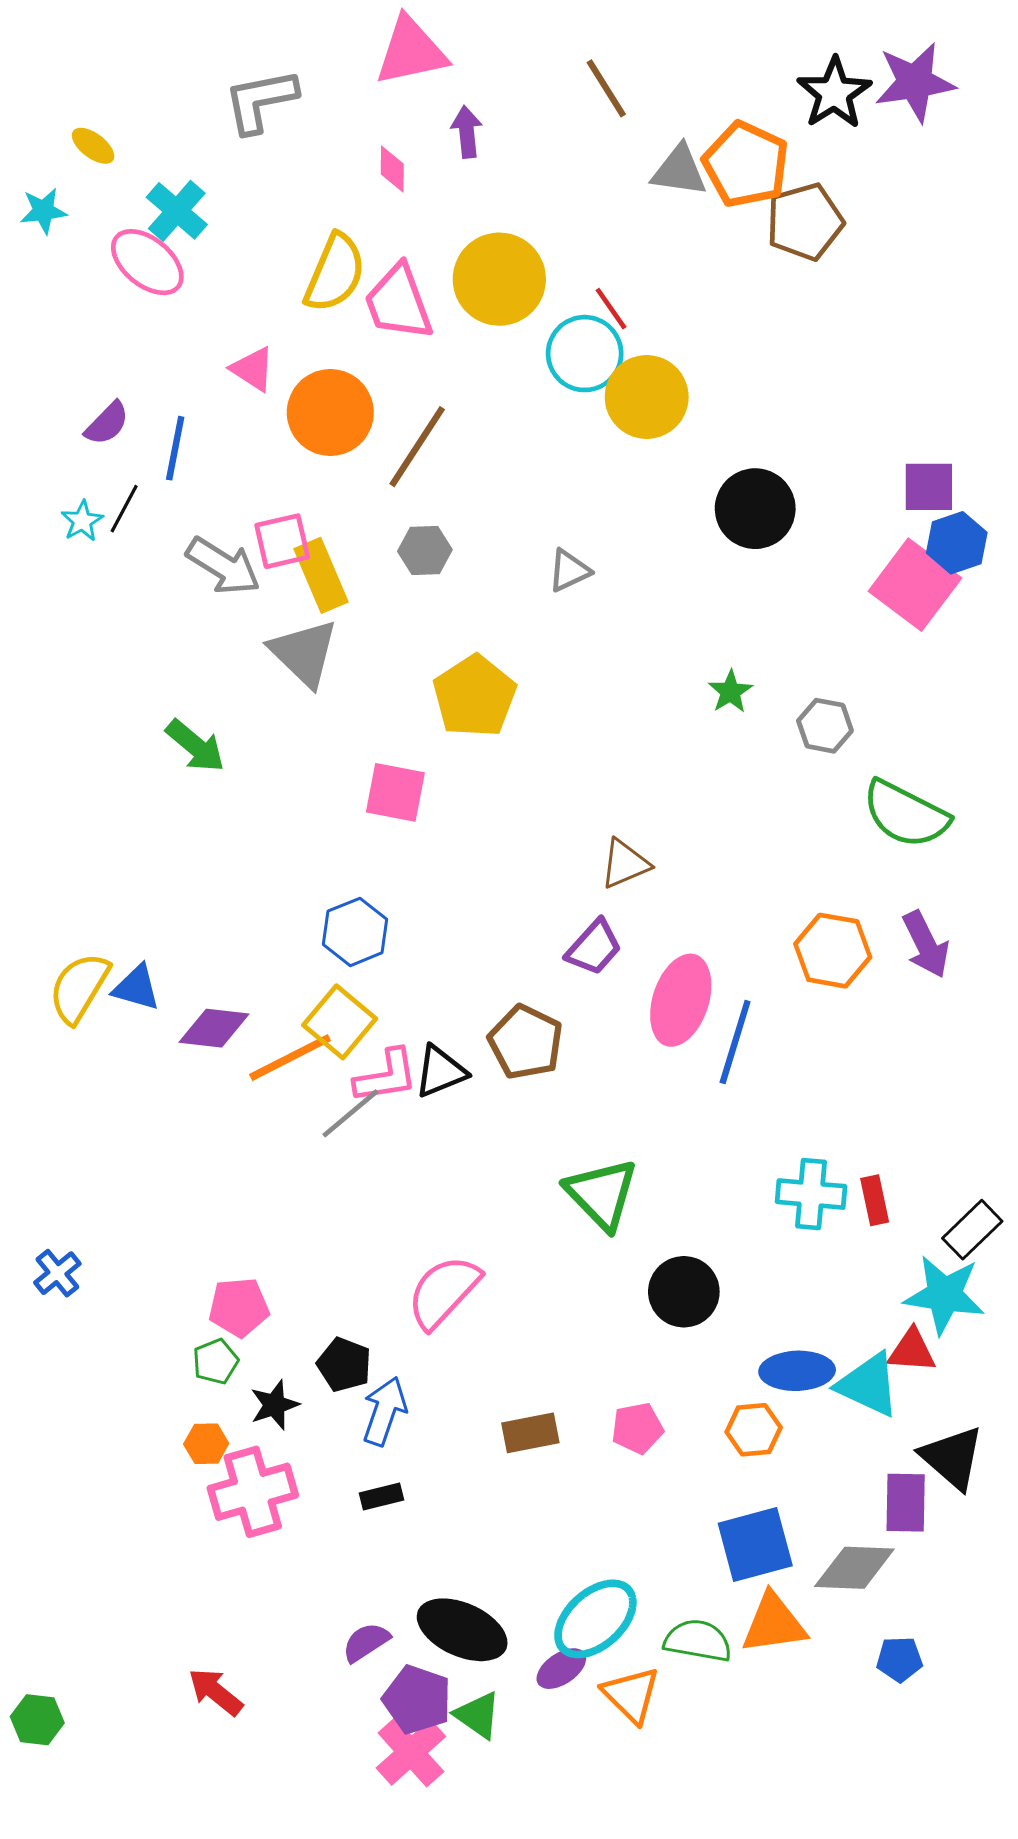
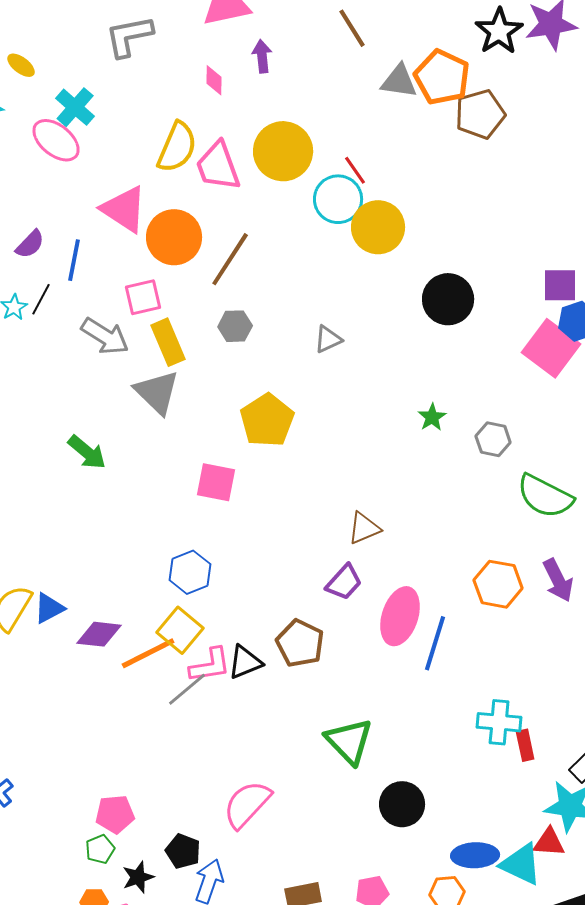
pink triangle: (253, 369) -> (124, 209), size x1.6
pink square: (282, 541) -> (143, 297), moved
blue triangle: (136, 988) -> (49, 608), turned -44
cyan cross: (811, 1194) -> (499, 722), moved

